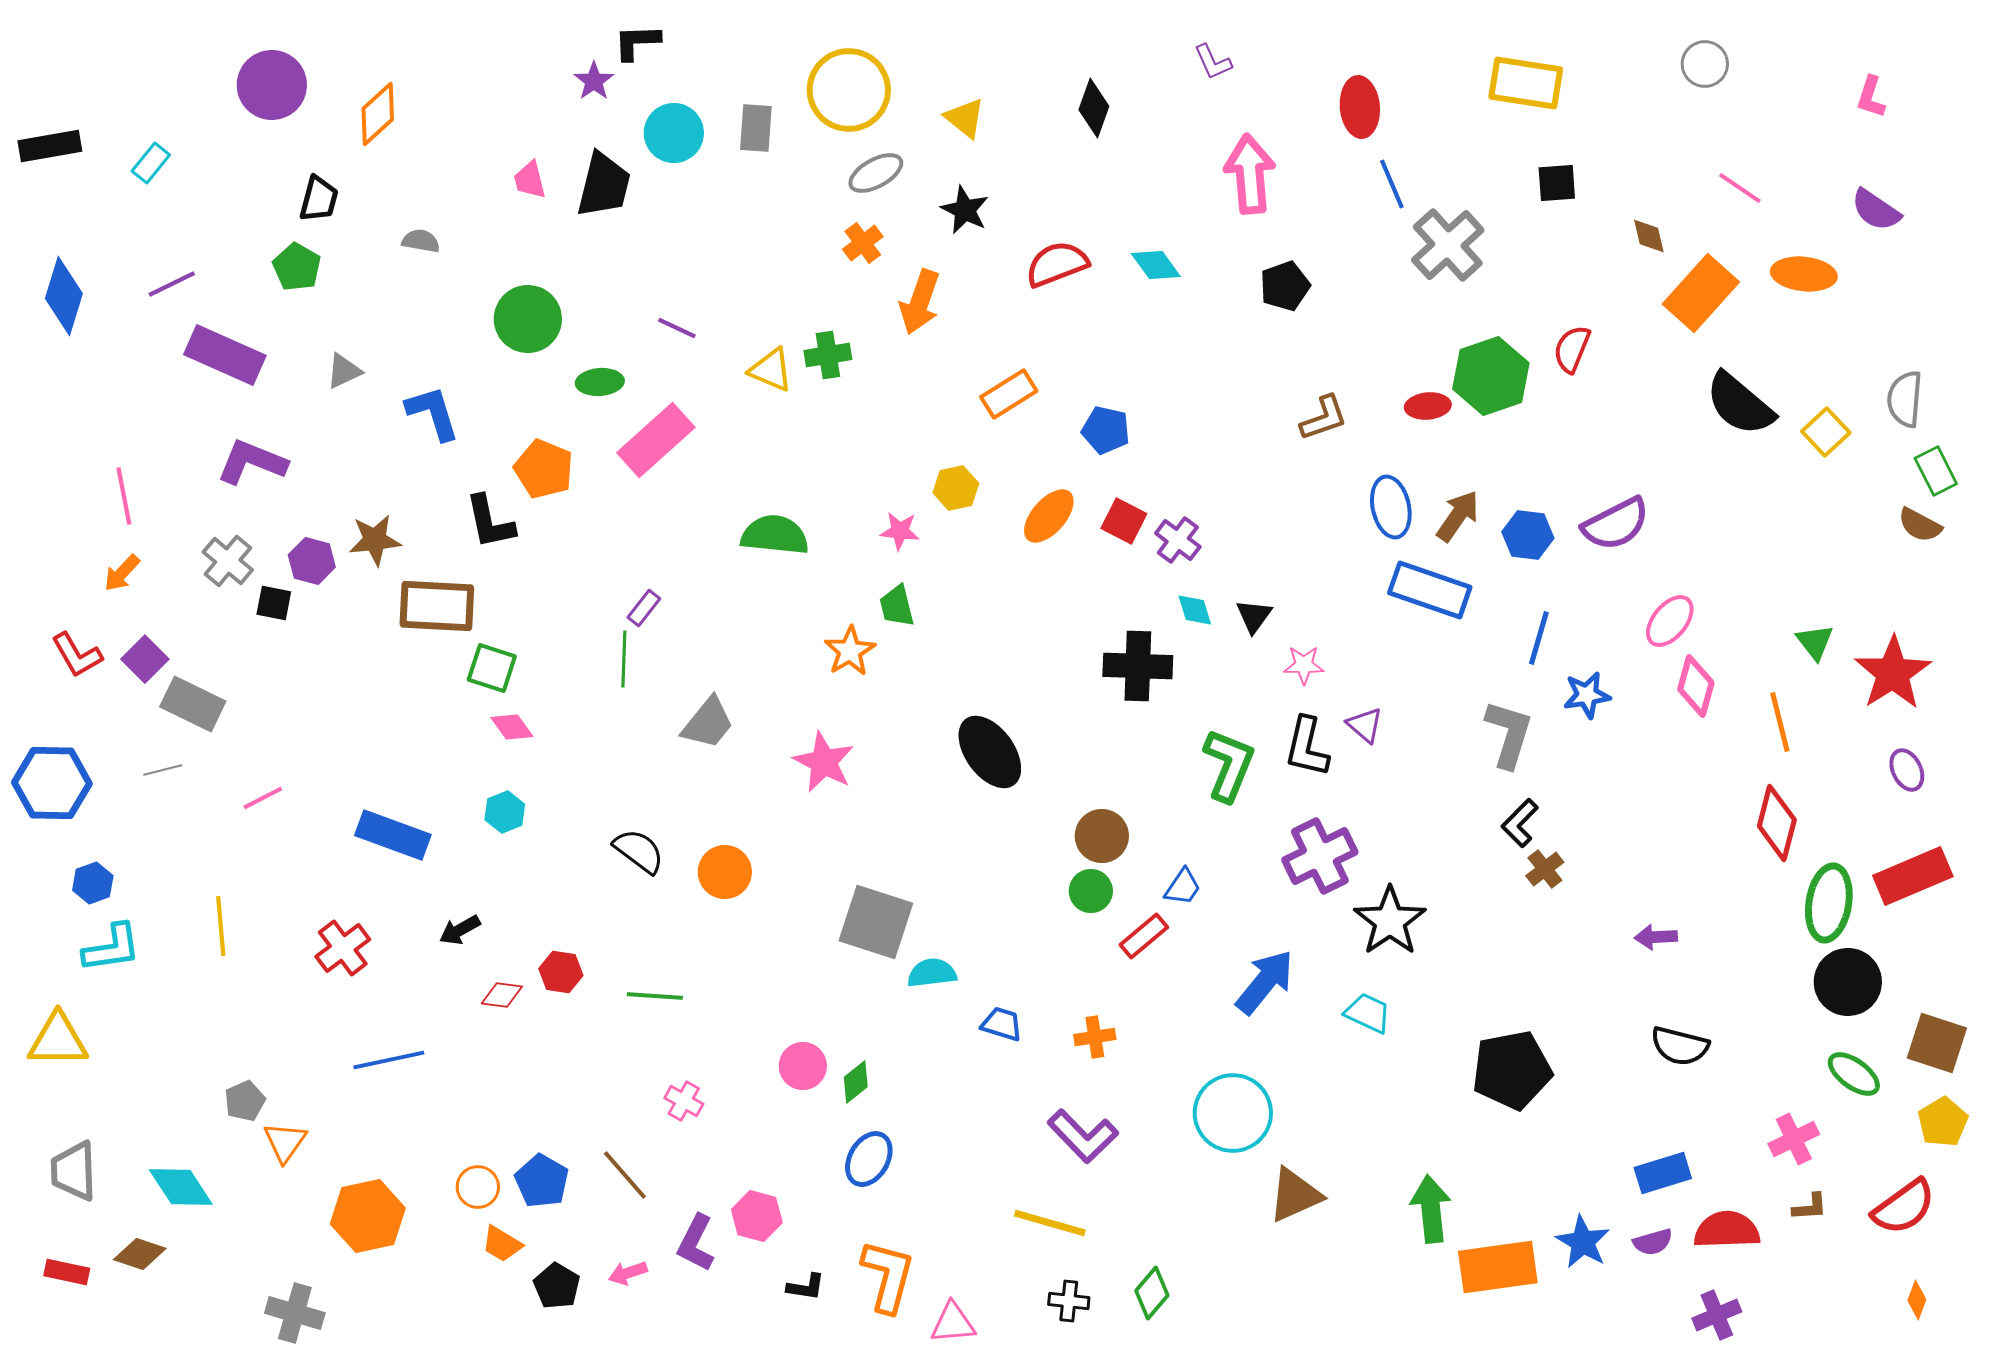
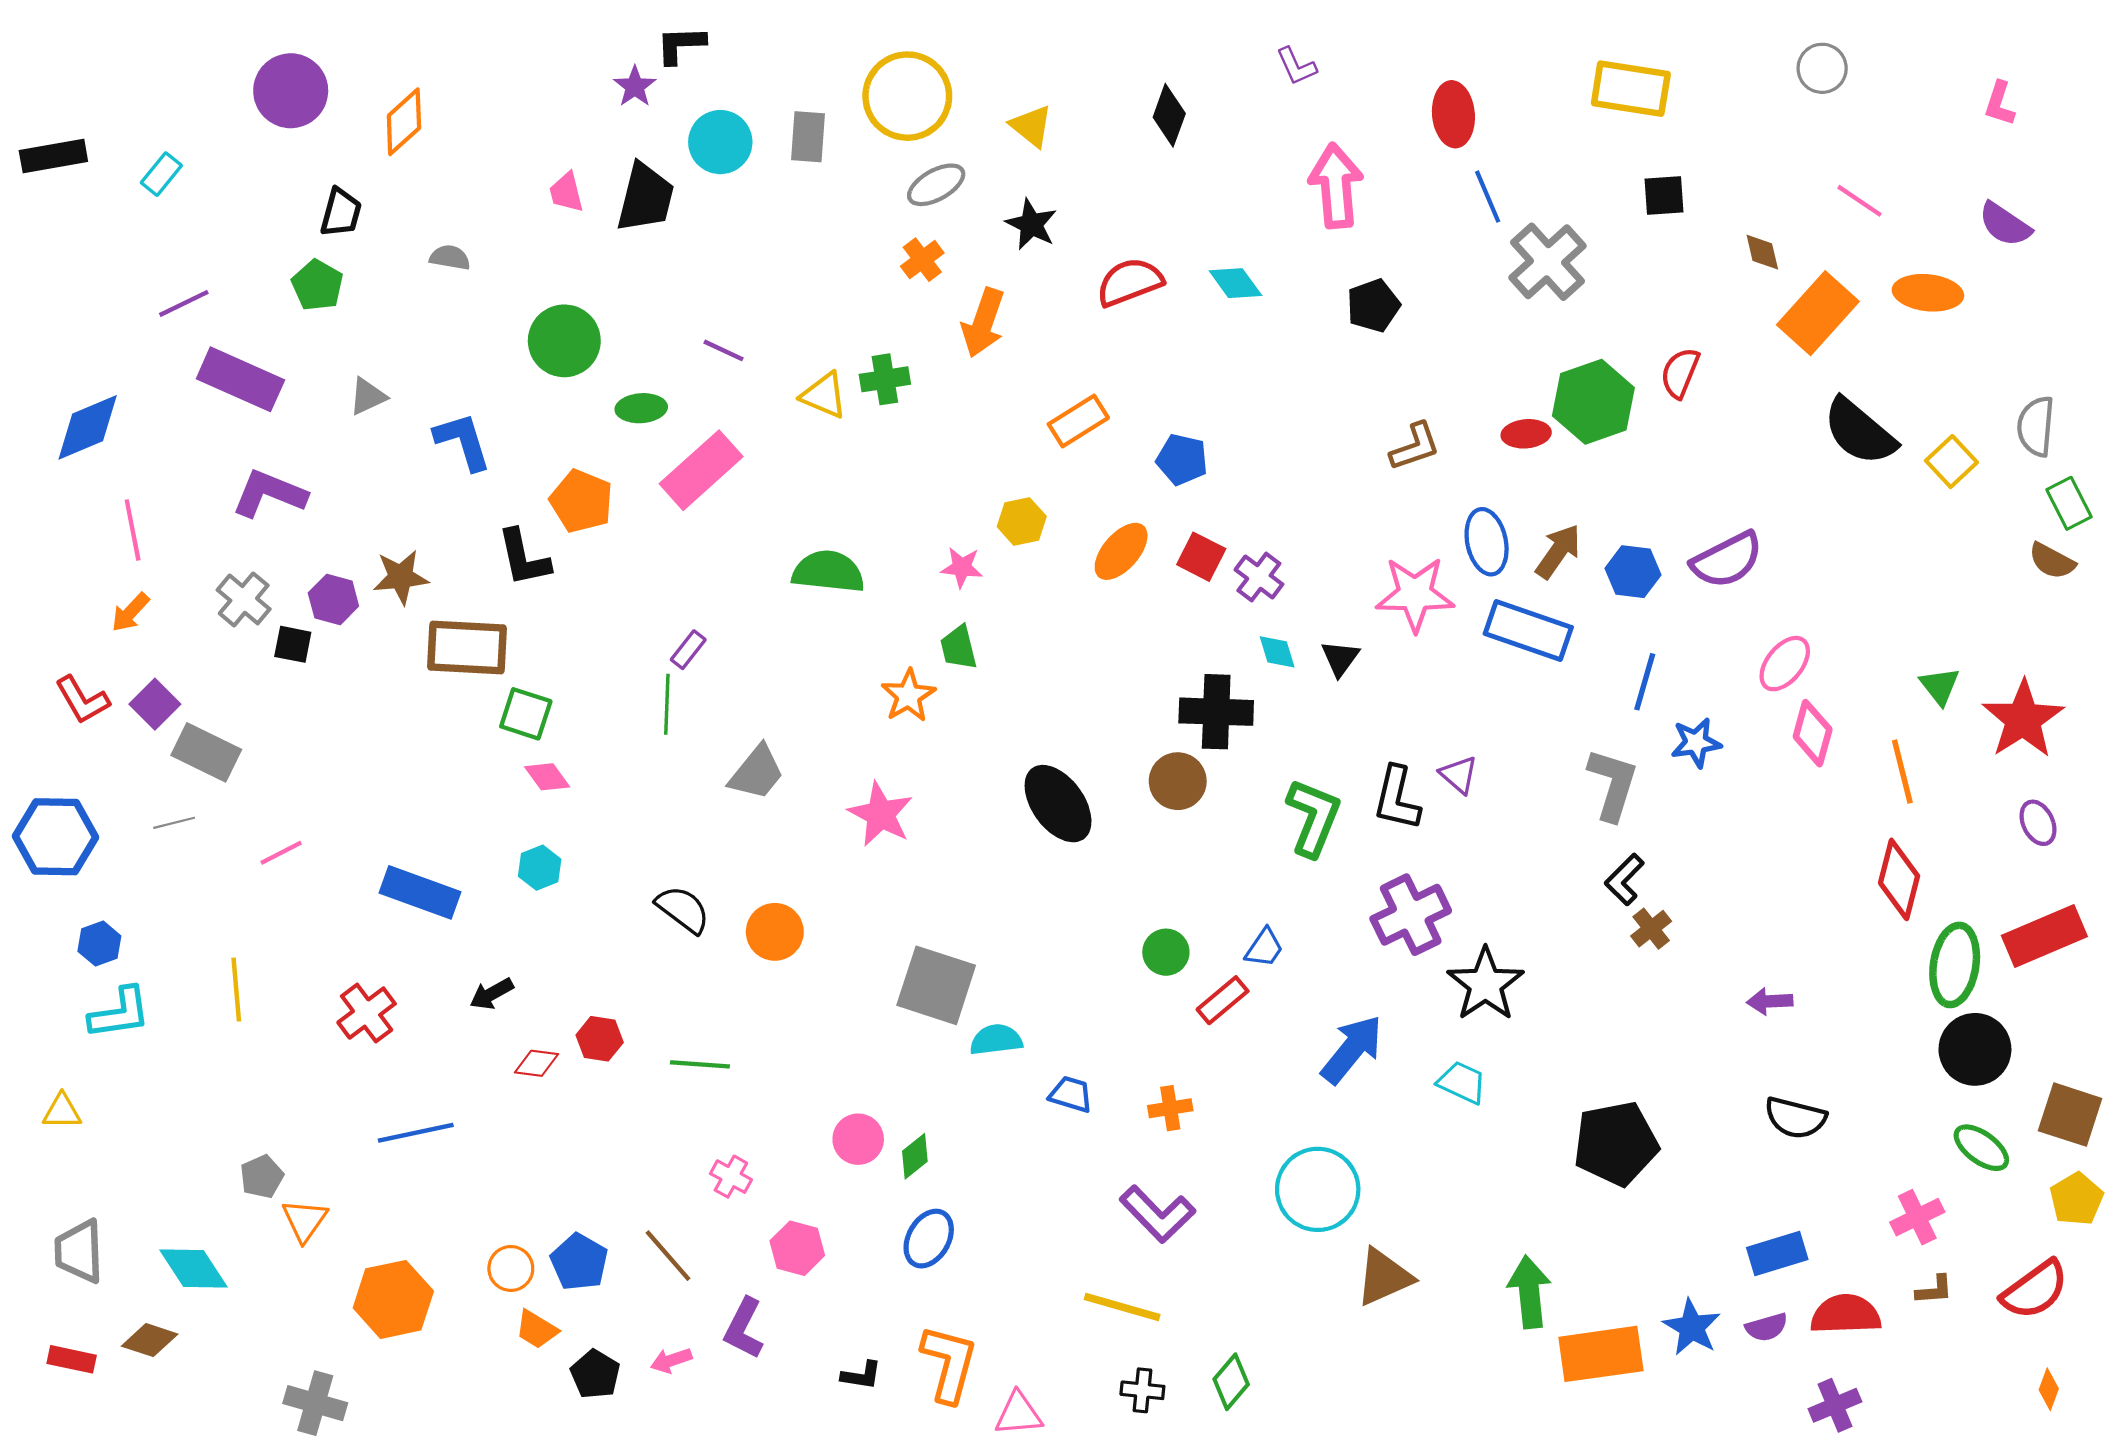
blue diamond: (64, 296) -> (88, 427), moved, turned 50
pink star: (1304, 665) -> (1415, 594), moved, size x1.8
brown circle: (1102, 836) -> (1178, 781), moved
yellow triangle: (58, 1040) -> (62, 1111), size x0.6
pink hexagon: (757, 1216) -> (797, 1248), moved

